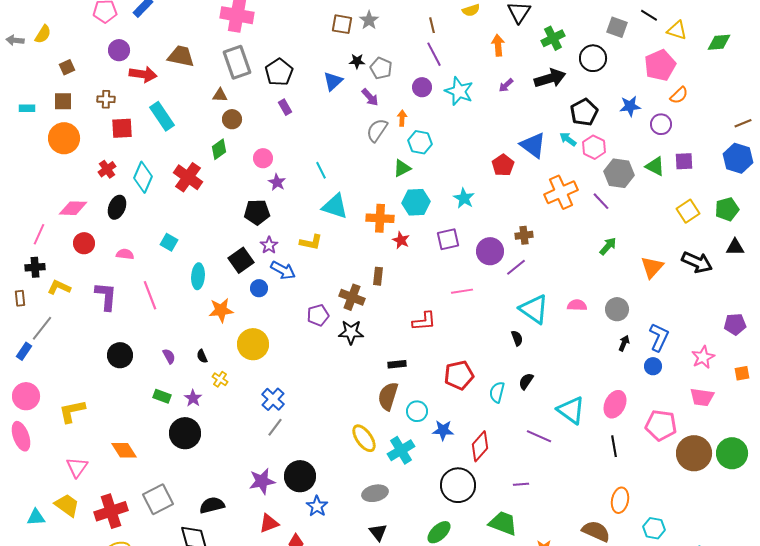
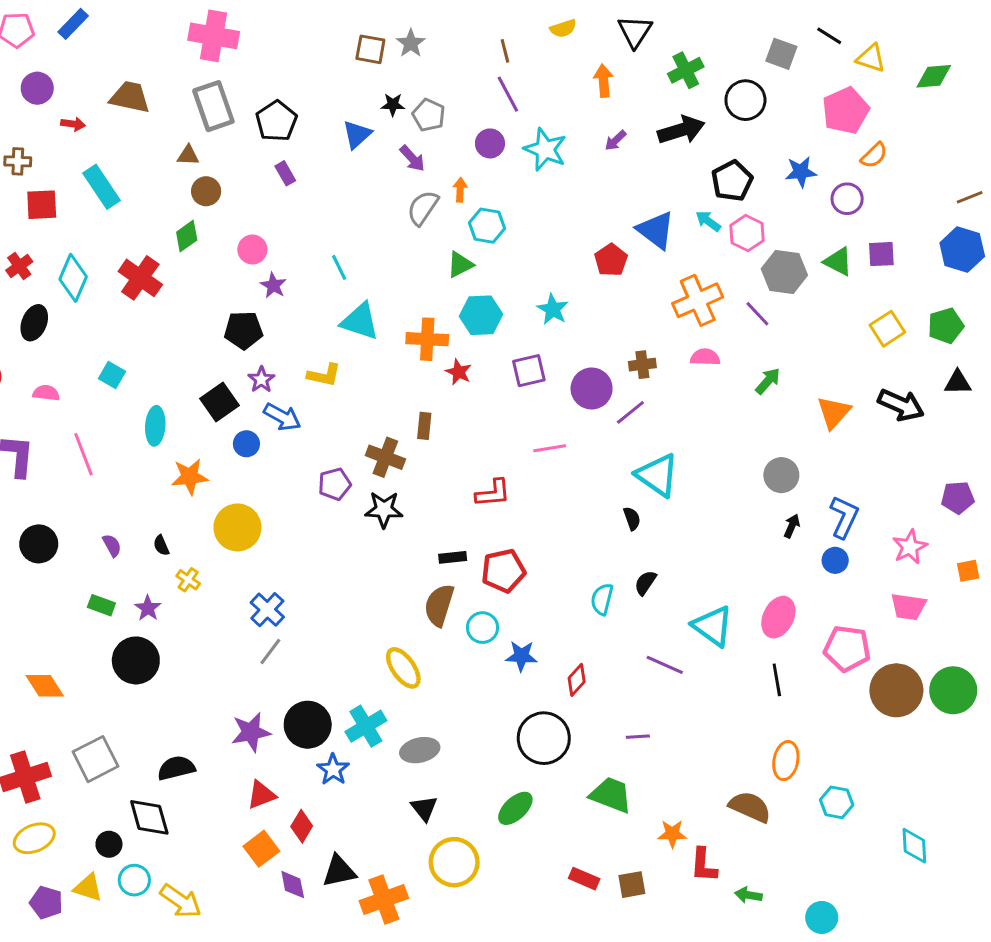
red arrow: (143, 74) -> (73, 124), size x0.6
pink semicircle: (577, 305) -> (705, 357), moved
red pentagon: (459, 375) -> (503, 571), moved
red diamond: (480, 446) -> (577, 680), size x0.7
cyan cross: (401, 450) -> (366, 726), moved

